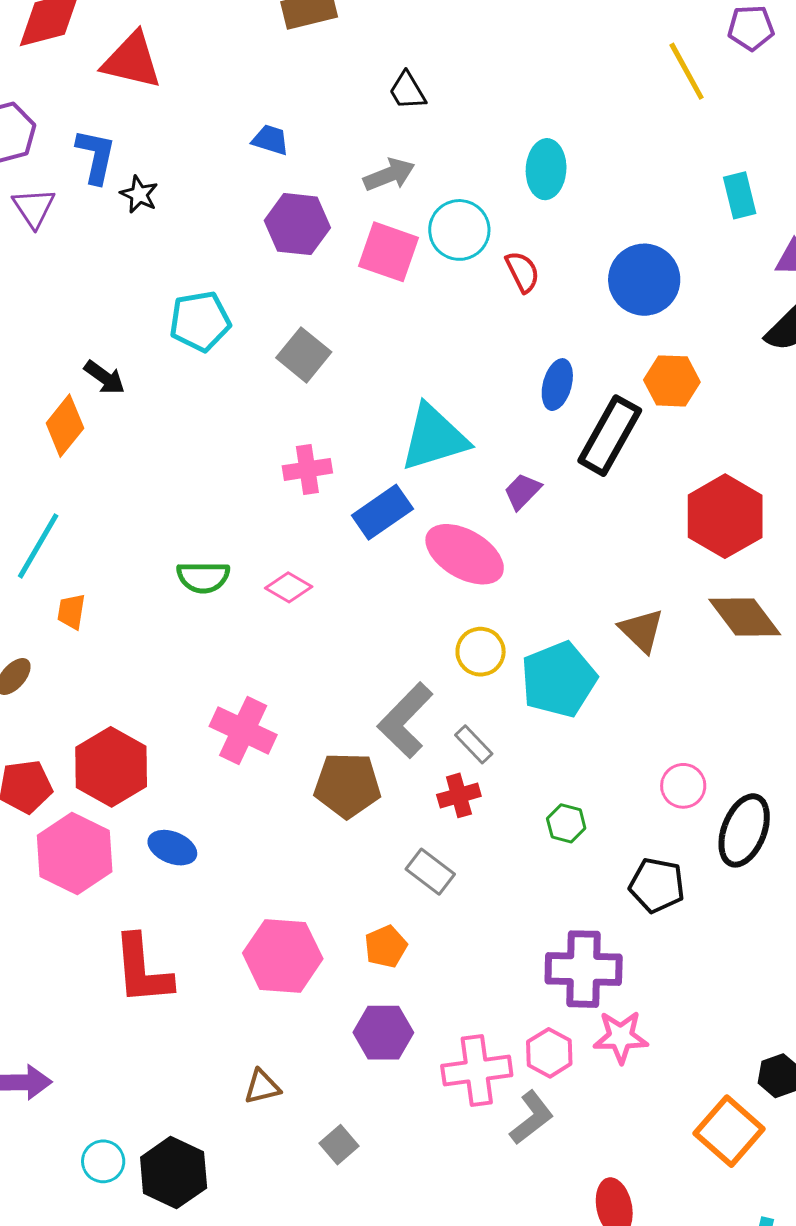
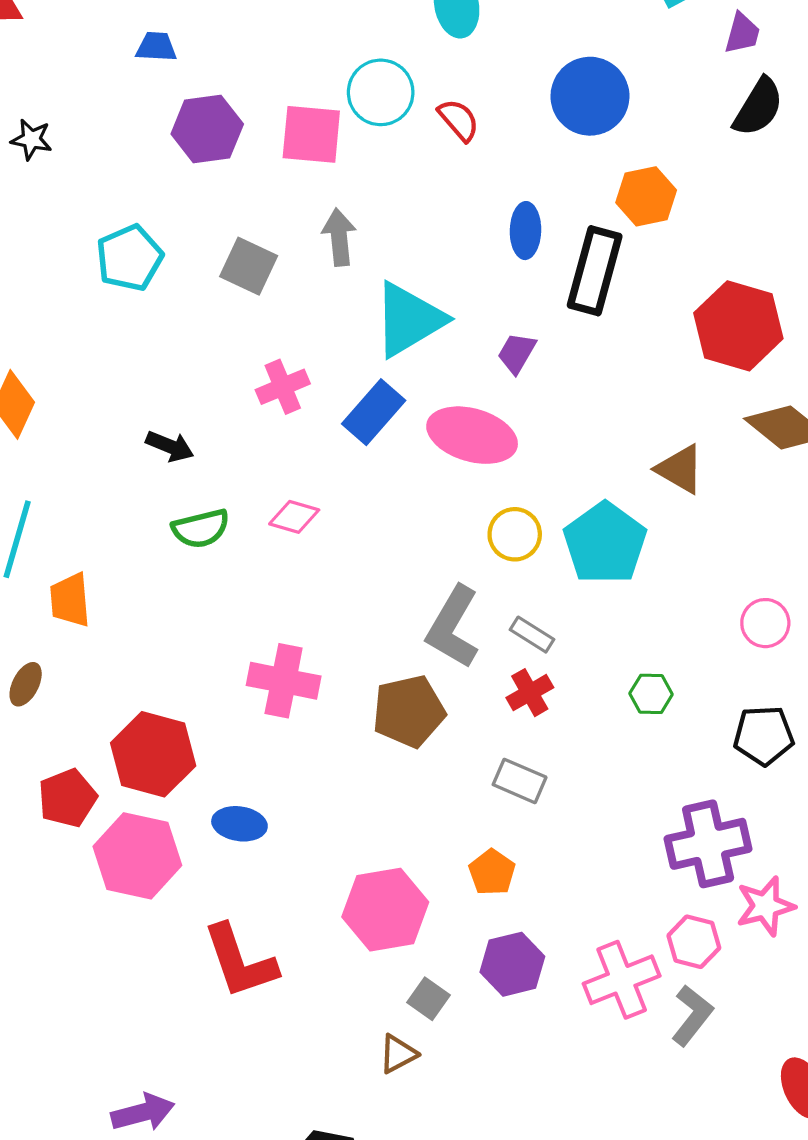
gray arrow: (389, 175) -> (339, 237), moved, turned -60
black arrow: (105, 377) -> (170, 446), moved
orange trapezoid: (71, 612) -> (70, 600), size x1.4
gray square: (339, 1145) -> (428, 999), moved

